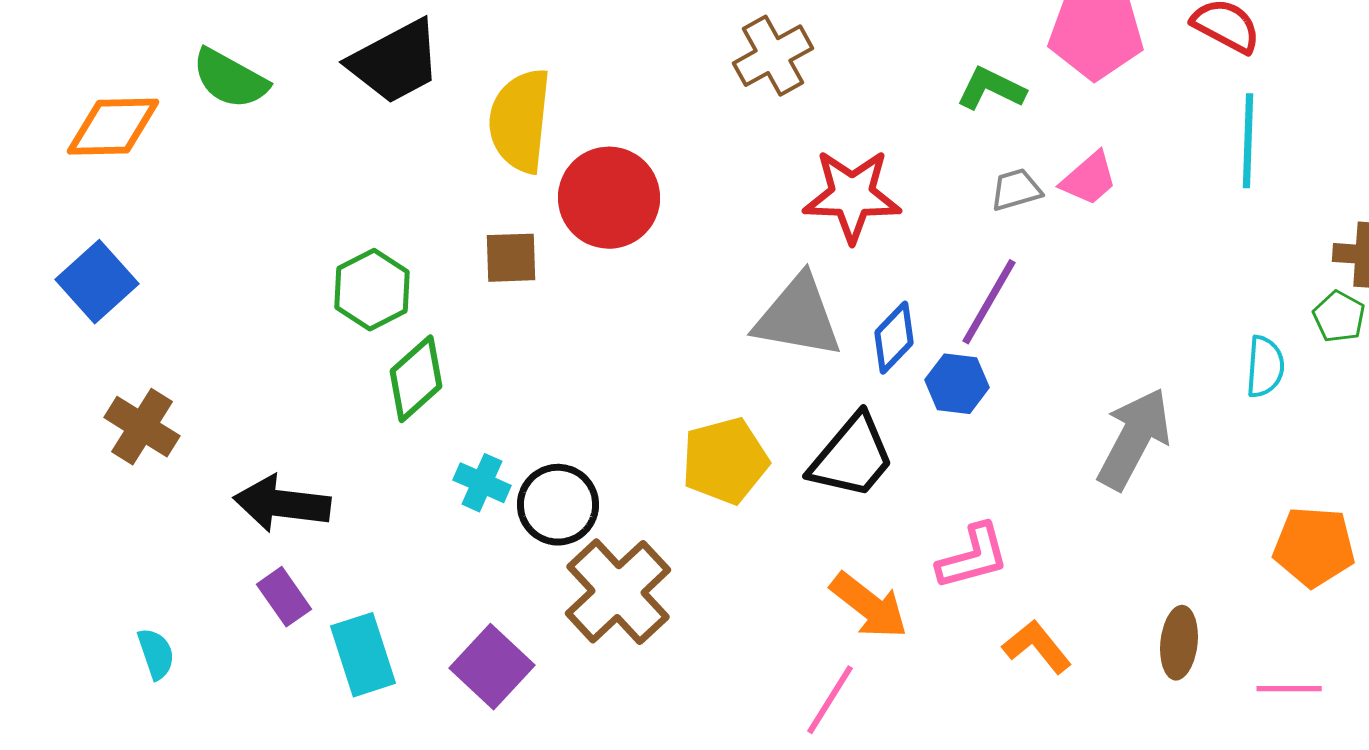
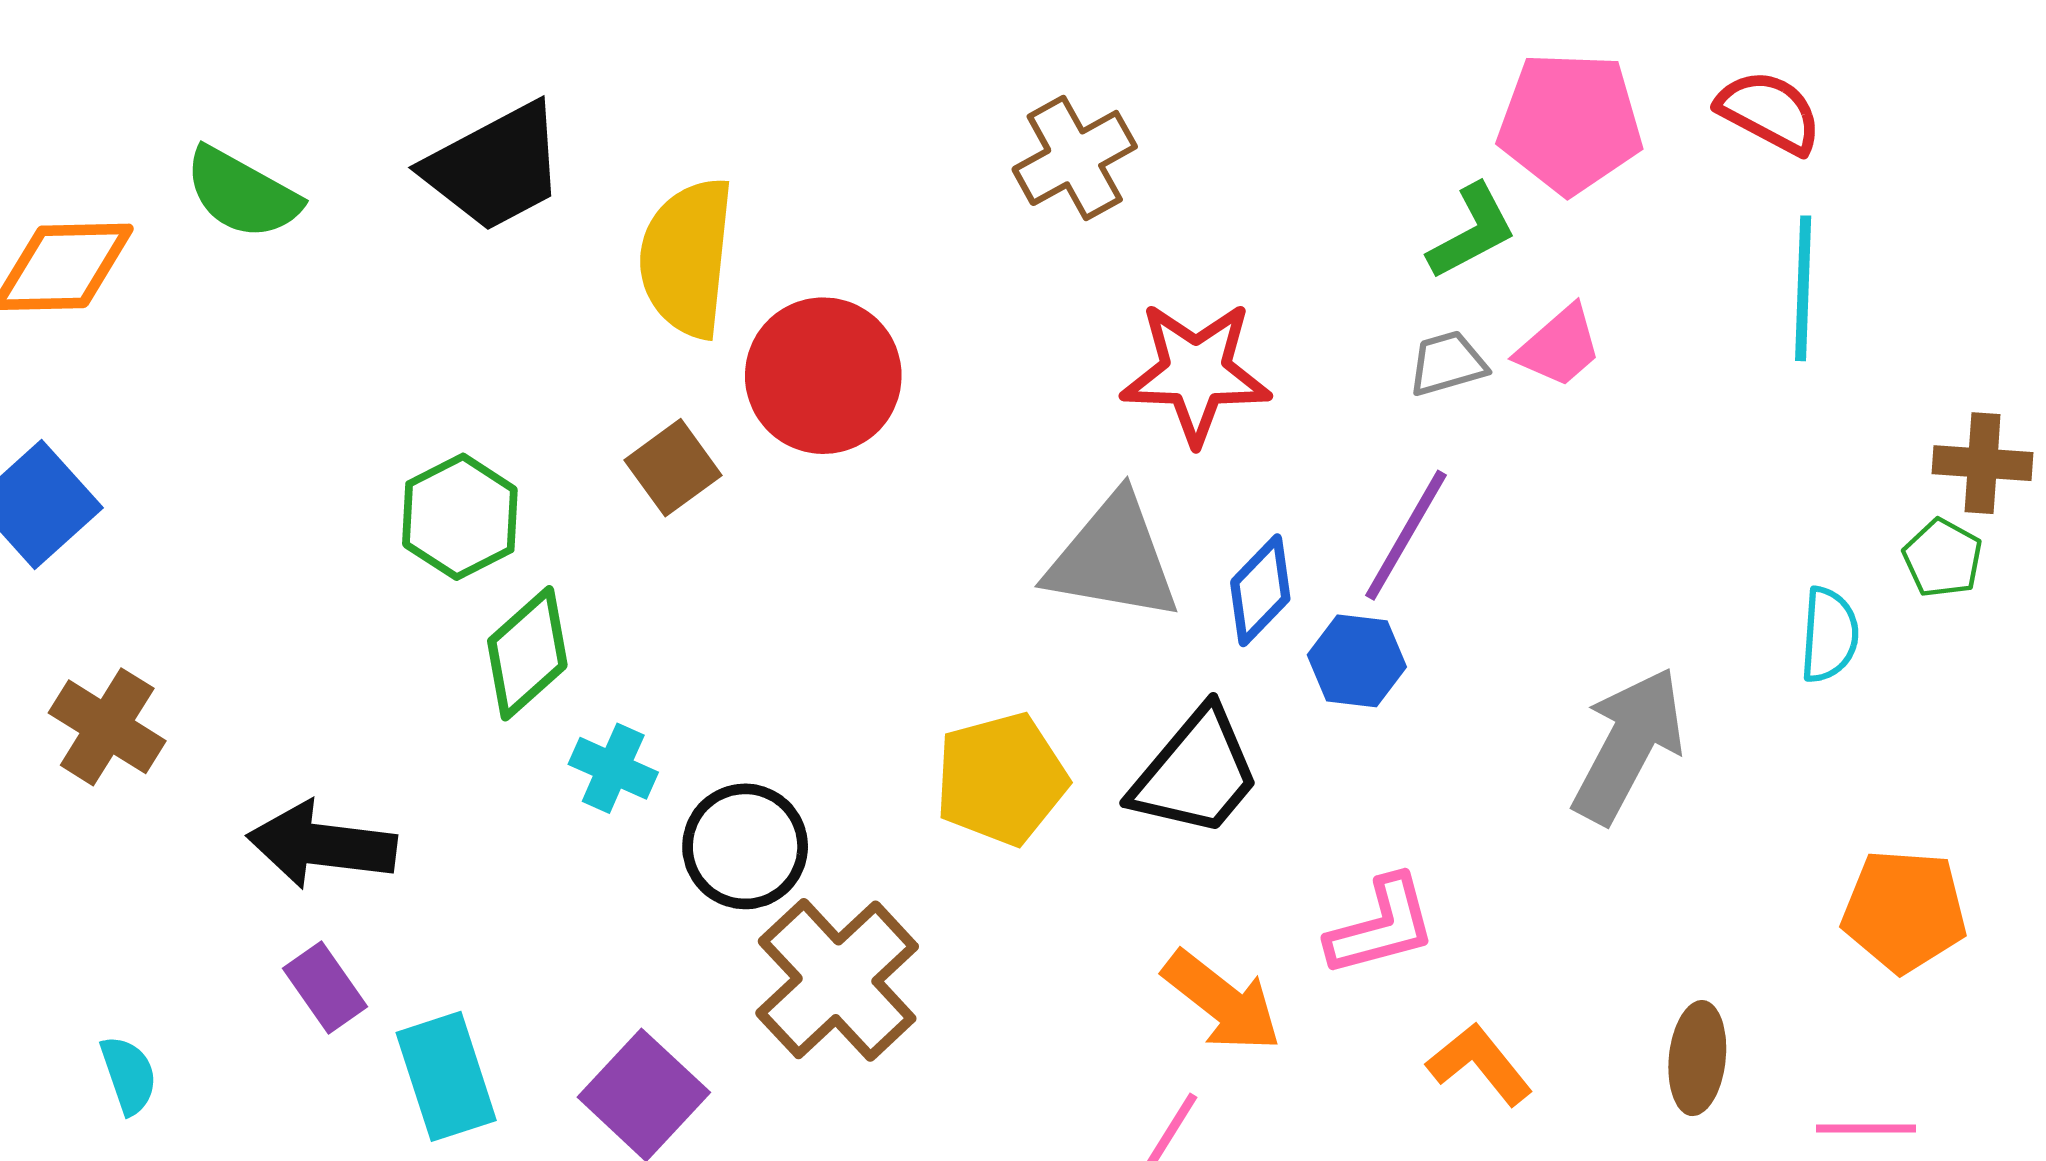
green L-shape: (991, 89) -> (1472, 232), moved, turned 126
brown square: (511, 258) -> (673, 468), turned -34
cyan cross: (482, 483) -> (613, 768), moved

